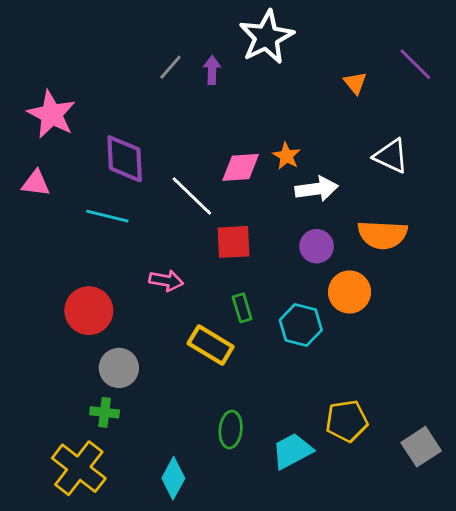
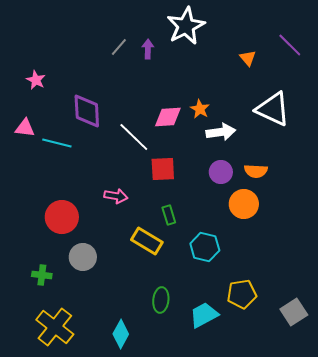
pink star: (52, 114) -> (36, 80), size x0.6
white triangle: (391, 156) -> (273, 109), size x1.4
cyan line: (107, 216) -> (57, 143), moved
orange semicircle: (382, 235) -> (256, 171), moved, size x0.7
cyan hexagon: (301, 325) -> (205, 247), moved
green cross: (105, 412) -> (42, 275), moved

